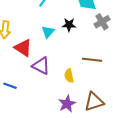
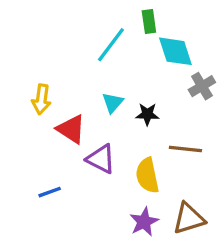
black star: (69, 25) -> (147, 114), moved
yellow semicircle: (69, 76) -> (147, 175), size x1.5
blue line: (10, 86) -> (50, 192), turned -40

